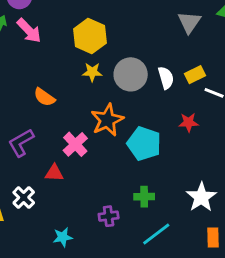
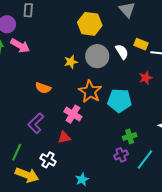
yellow hexagon: (90, 36) -> (90, 24), moved
yellow rectangle: (195, 75) -> (141, 44), turned 64
purple cross: (109, 216) -> (121, 155), moved

